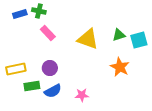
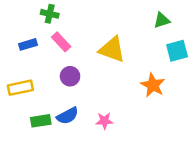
blue rectangle: (20, 14) -> (28, 44), moved
green triangle: (119, 35) -> (162, 20), moved
purple circle: (50, 68) -> (70, 76), moved
green rectangle: (32, 86) -> (41, 121), moved

